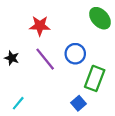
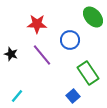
blue circle: (75, 54) -> (70, 40), moved
green rectangle: (95, 78) -> (88, 73), turned -55

